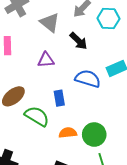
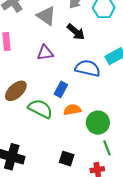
blue rectangle: (59, 98) -> (61, 89), turned 42
orange semicircle: (68, 133) -> (72, 110), moved

